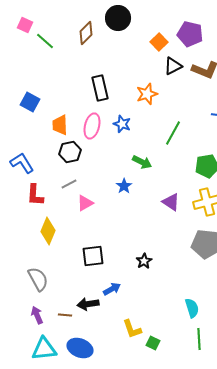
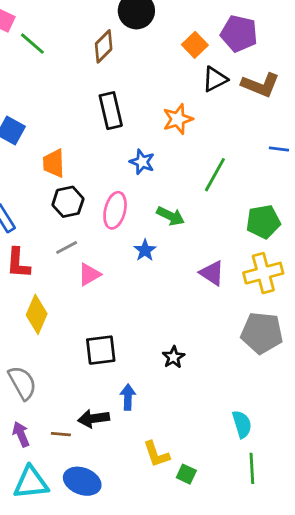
brown diamond: (86, 33) -> (104, 46), moved
pink ellipse: (92, 126) -> (115, 210), moved
blue arrow: (112, 289) -> (128, 397), turned -60

